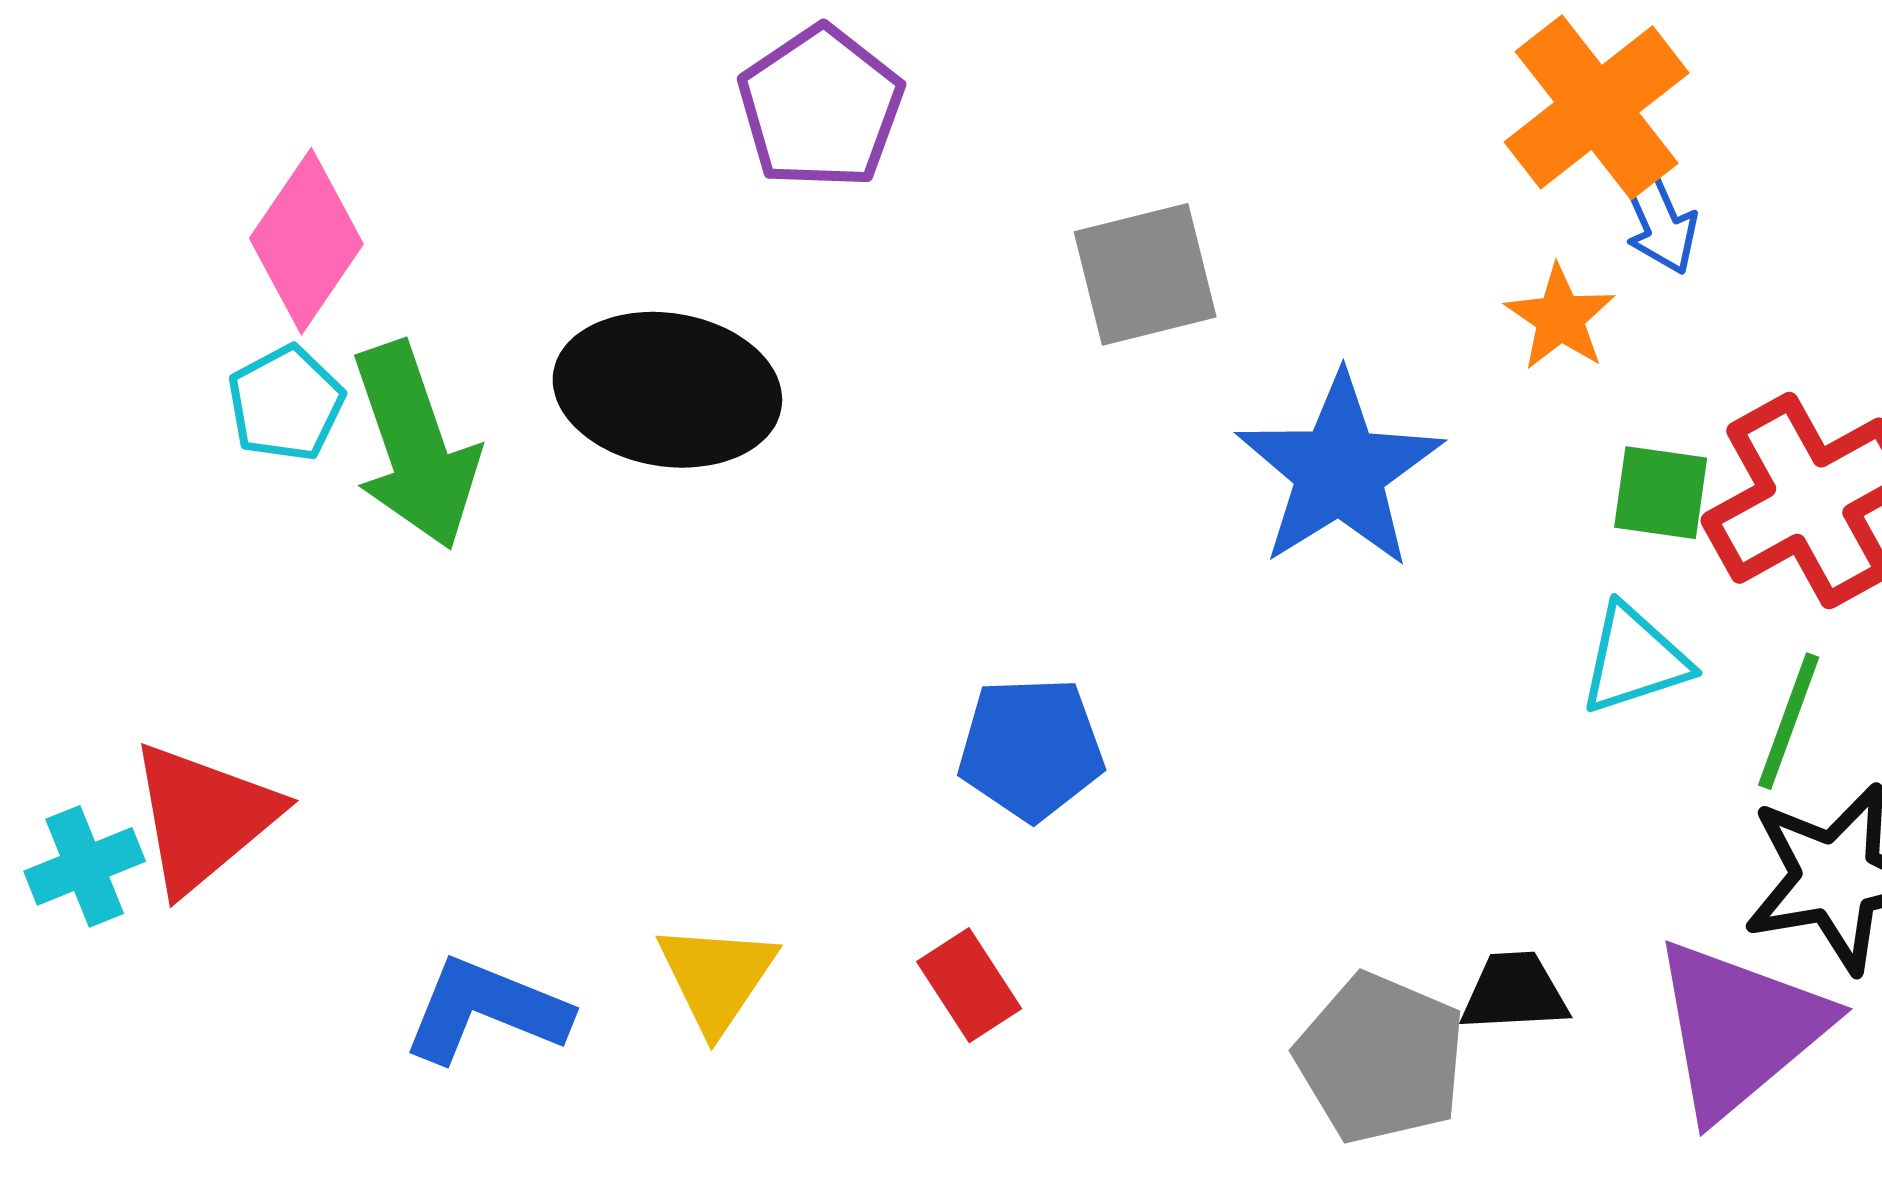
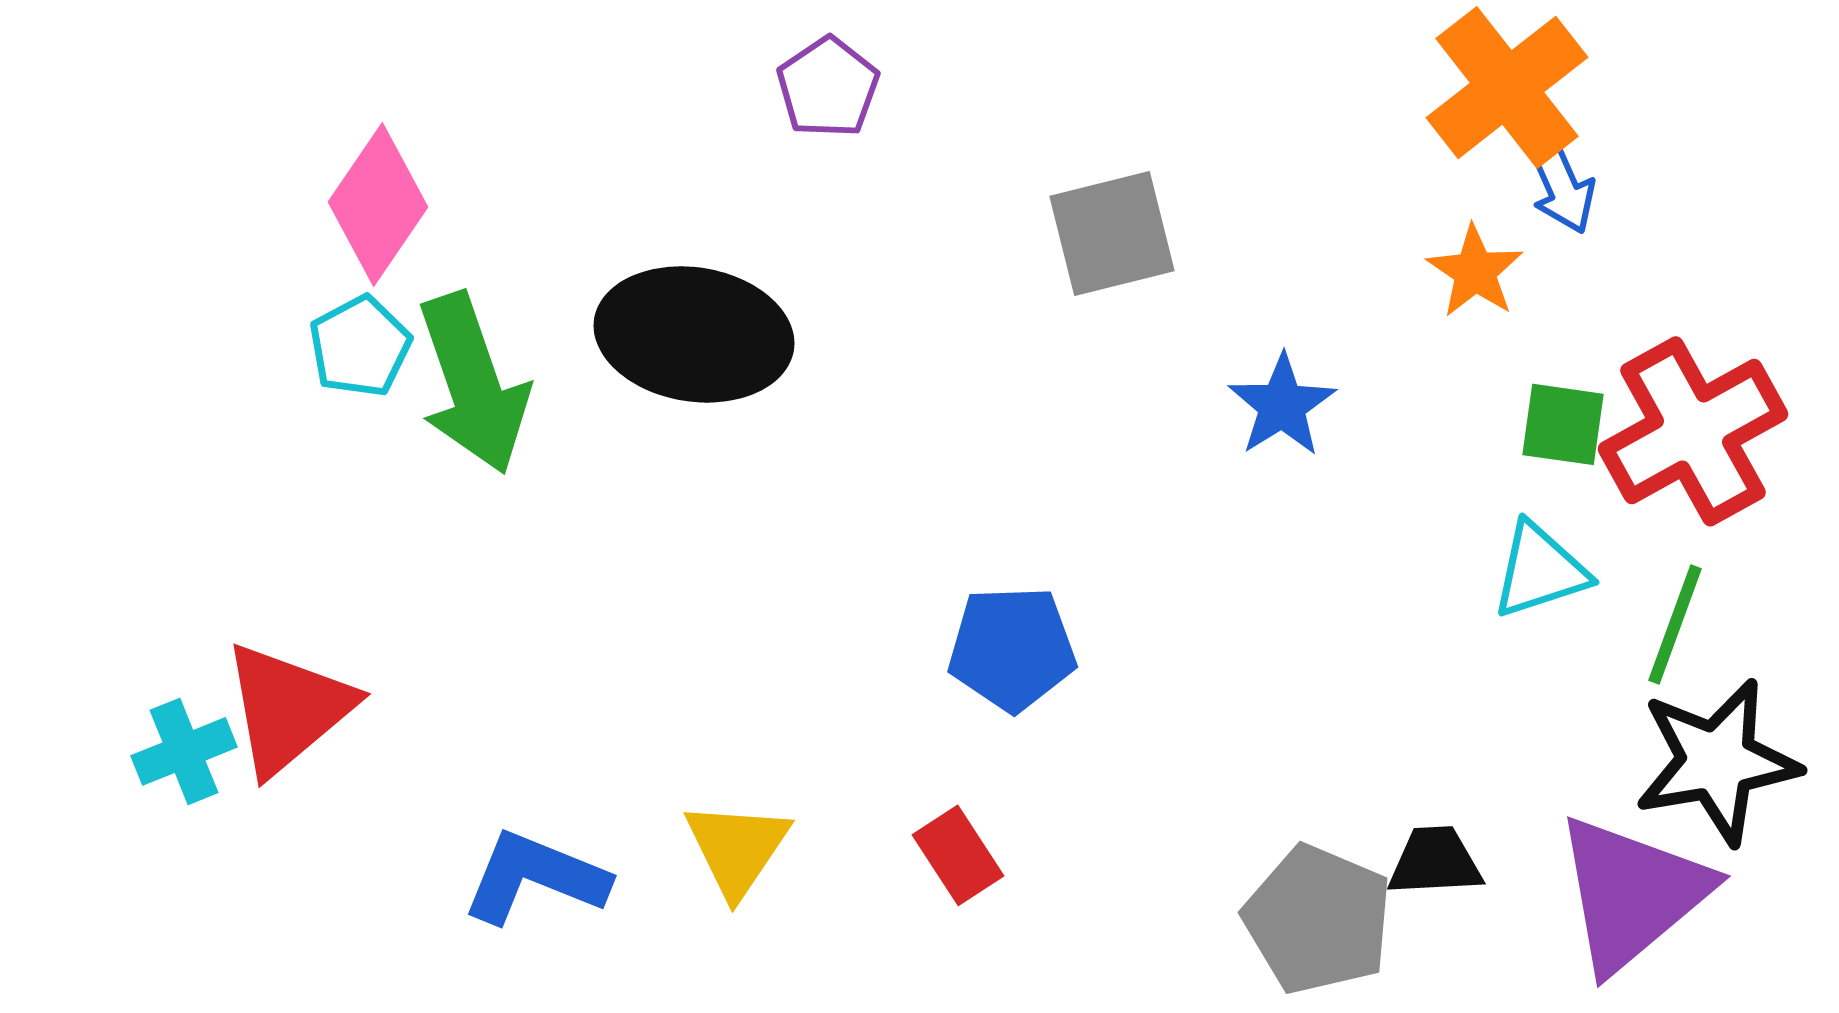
purple pentagon: (821, 107) -> (828, 87), size x0.7
blue star: (1340, 471) -> (1282, 405), size x0.6

